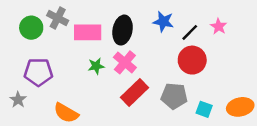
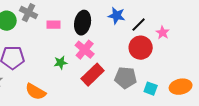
pink star: (219, 26) -> (163, 33), moved
pink rectangle: (88, 32) -> (54, 25), size x0.6
green star: (96, 66) -> (61, 63), moved

